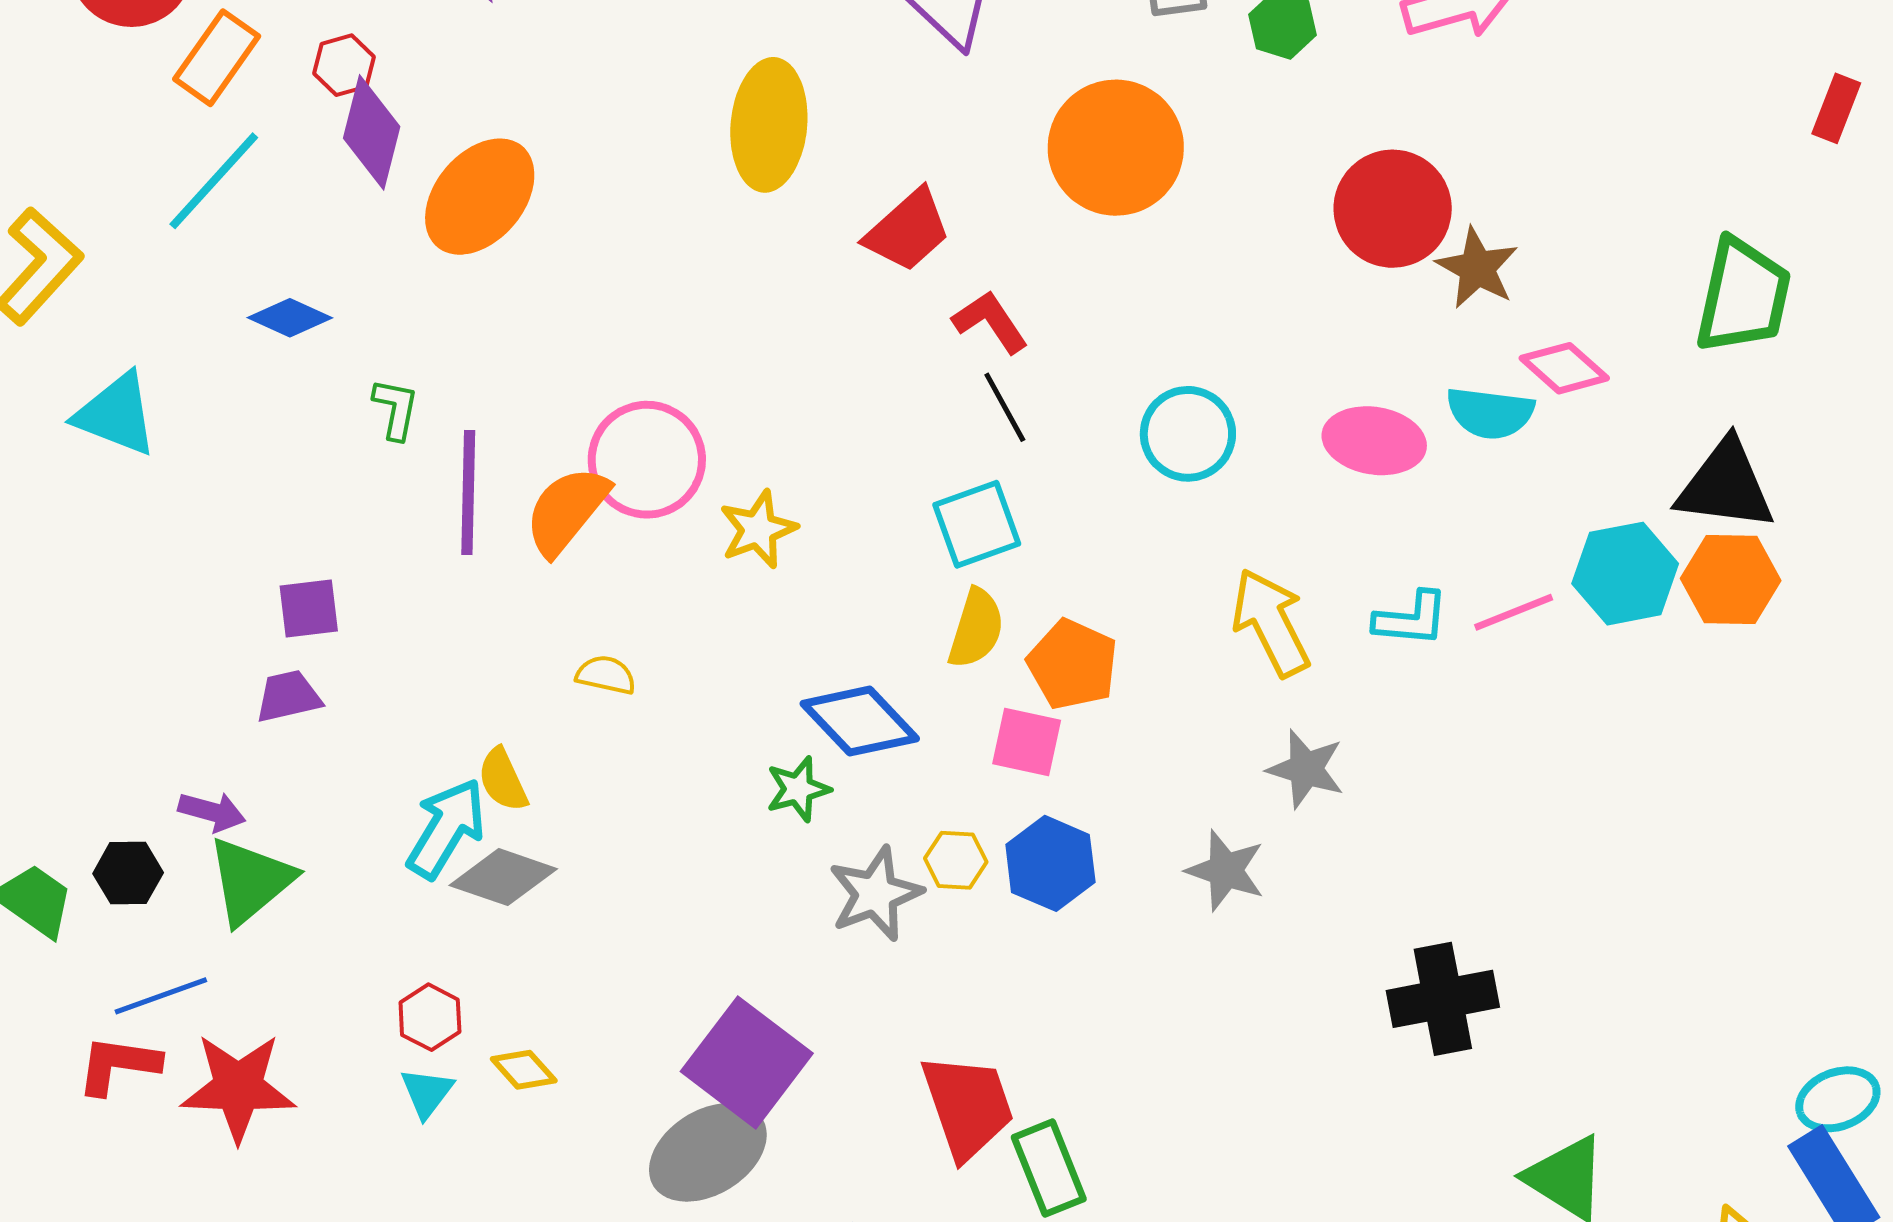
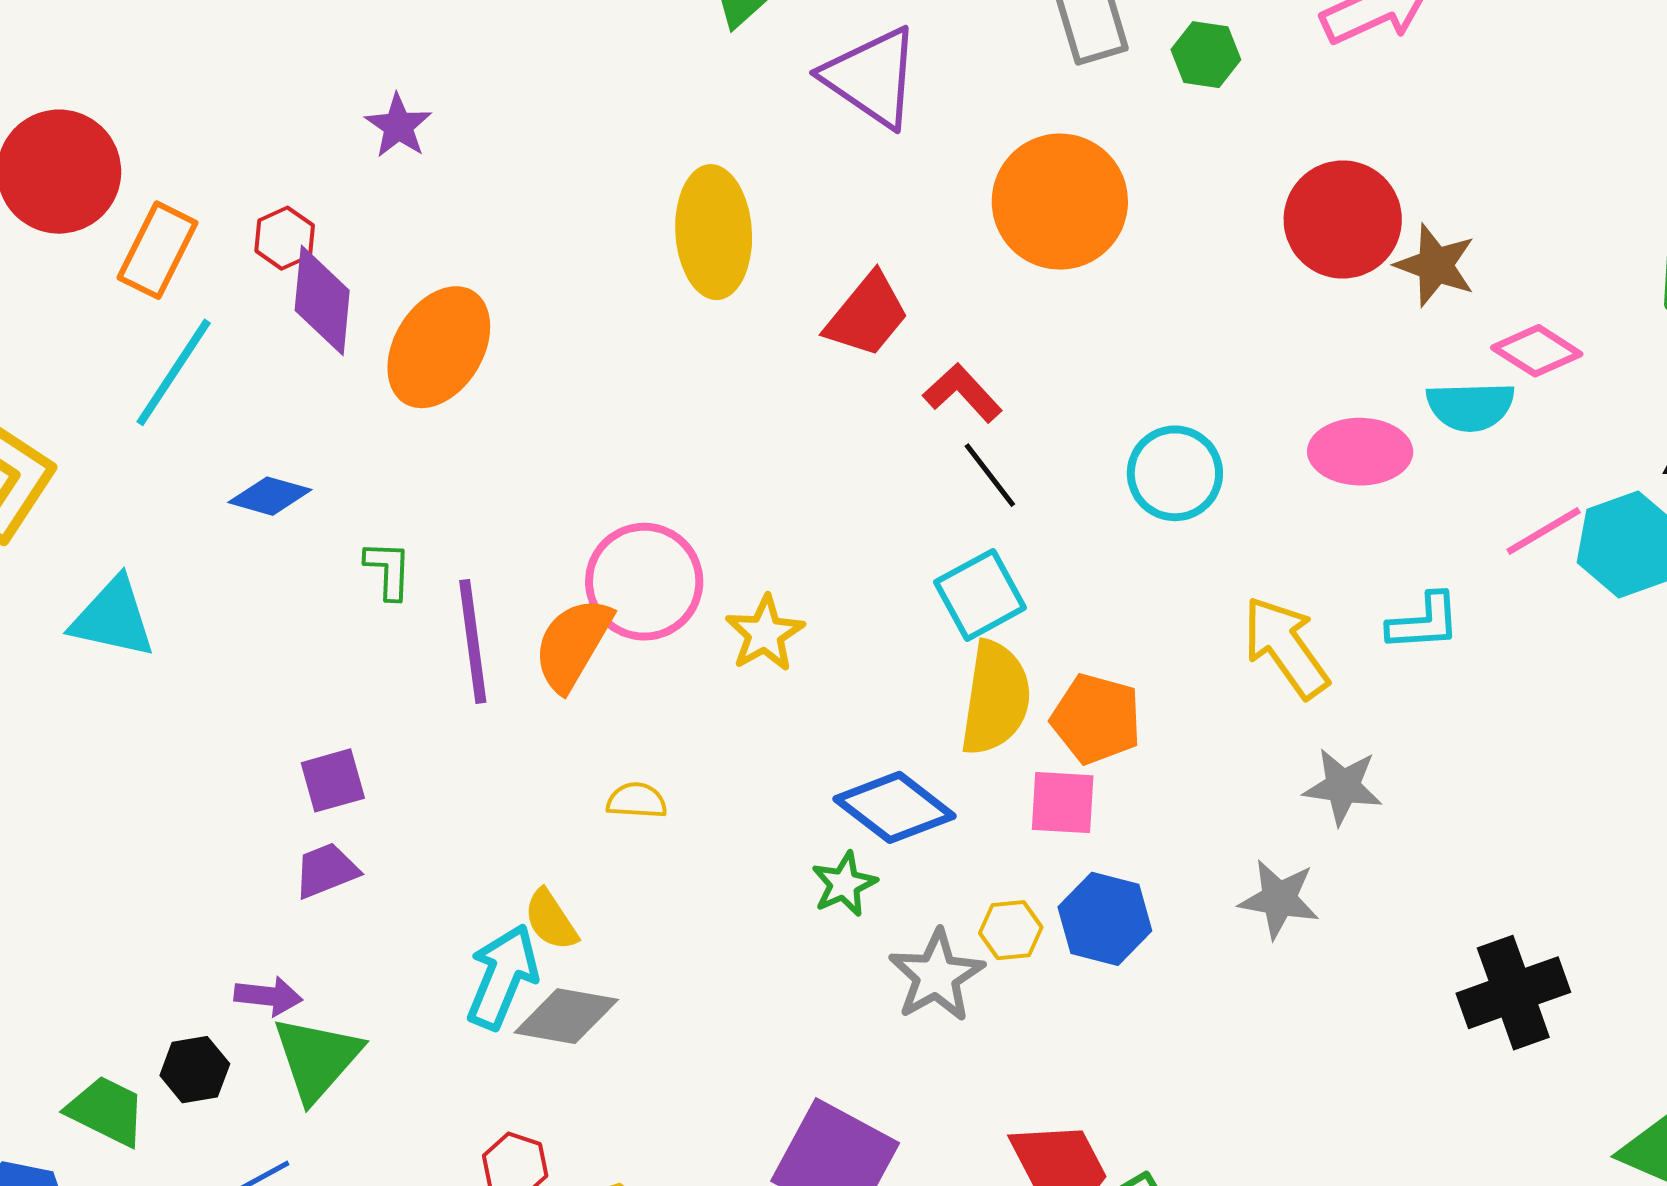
pink line: (1514, 612) -> (1544, 531), moved
yellow semicircle: (976, 628) -> (995, 698), size x1.4

